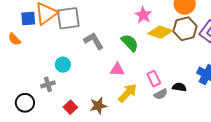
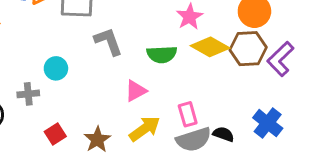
green semicircle: (130, 43) -> (162, 54), turned 120
pink triangle: (117, 70) -> (136, 91), turned -42
gray semicircle: (161, 94) -> (194, 140), size x1.6
brown star: (98, 106) -> (97, 139), turned -30

